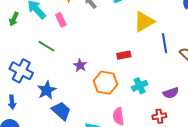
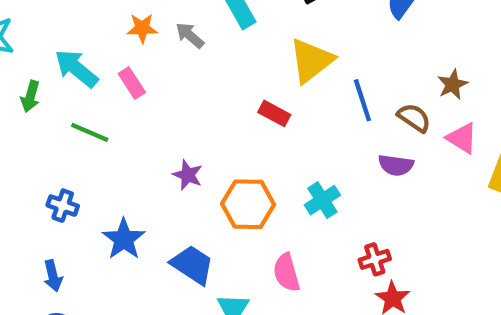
green line: (47, 46) -> (90, 132), moved
red rectangle: (124, 55) -> (274, 113), moved, turned 48
blue cross: (21, 71) -> (63, 206), size x0.6
purple semicircle: (171, 93) -> (396, 165), moved, turned 35
blue trapezoid: (61, 111) -> (192, 265), moved

